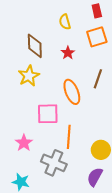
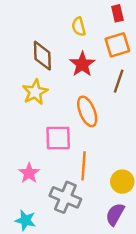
red star: (68, 53) -> (82, 64), size x1.5
brown line: (98, 79) -> (119, 81), moved

